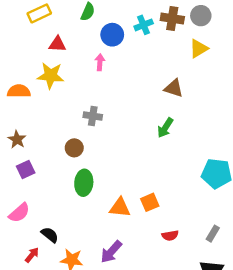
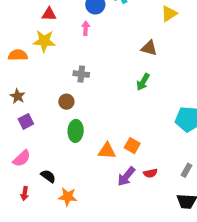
orange square: (150, 202) -> (132, 146), turned -35
purple arrow: (111, 252) -> (126, 176), moved
red arrow: (32, 255) -> (25, 193), moved, turned 152

